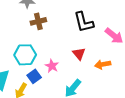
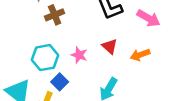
pink star: (52, 66) -> (79, 55), moved

